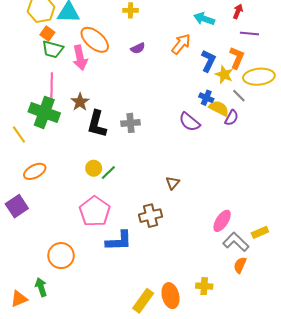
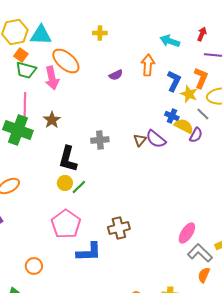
orange arrow: (181, 44) -> (148, 65), turned -35
purple semicircle: (138, 48) -> (116, 75), moved
black L-shape: (97, 124) -> (68, 159), moved
brown triangle: (173, 183) -> (140, 140), moved
orange circle: (61, 256) -> (34, 266), size x0.7

